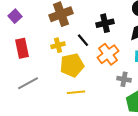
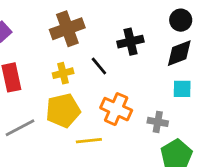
orange cross: (108, 54) -> (116, 109), moved, turned -30
yellow pentagon: (72, 65) -> (63, 110), moved

